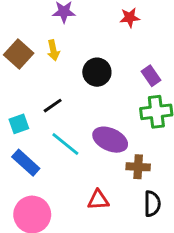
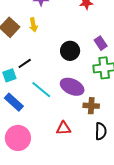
black circle: (97, 72) -> (70, 51), moved
black line: (53, 106) -> (25, 63), moved

